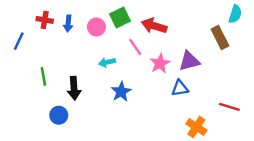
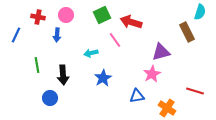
blue arrow: (68, 23) -> (57, 35), moved
pink circle: (96, 27) -> (66, 15), moved
pink star: (160, 63) -> (152, 74), moved
blue triangle: (180, 88) -> (137, 96), moved

